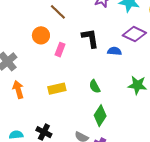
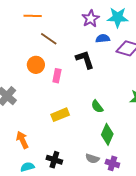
blue semicircle: (114, 51) -> (103, 38), moved
orange arrow: (18, 90) -> (22, 140), moved

